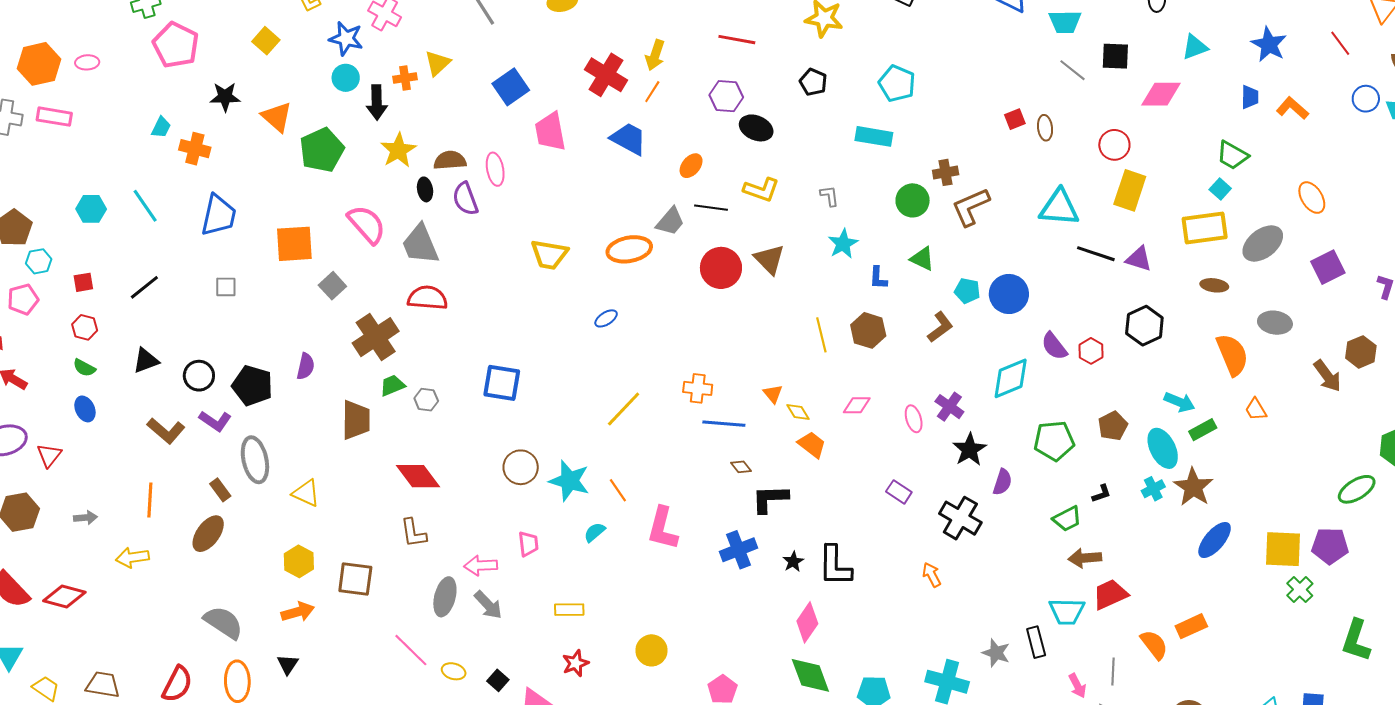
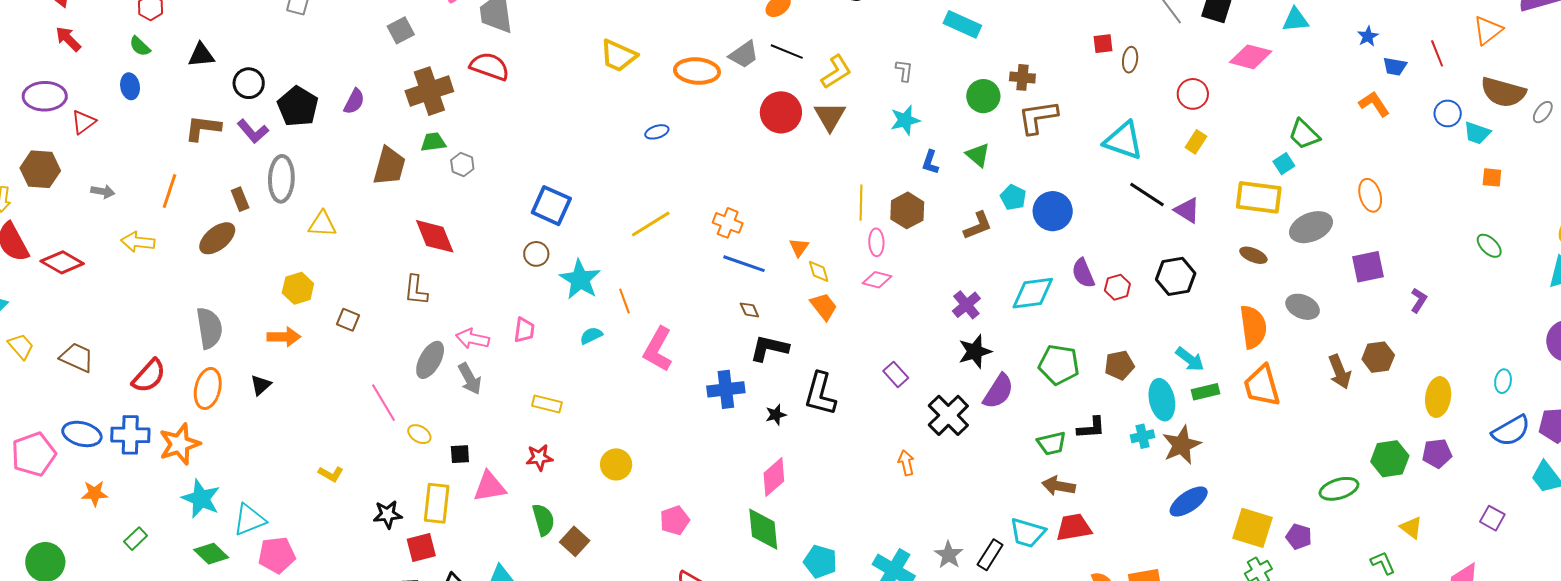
blue star: (1269, 44) -> (1368, 36), size x0.6
blue trapezoid: (1250, 97) -> (1395, 66), moved, turned 85
yellow L-shape: (761, 190) -> (836, 72), moved, turned -66
yellow rectangle: (1130, 190) -> (1196, 142), size x0.6
blue square: (502, 383) -> (551, 206), moved
orange trapezoid: (1256, 409) -> (1262, 386), size x1.8
pink ellipse: (914, 419) -> (876, 242), moved
brown L-shape: (166, 431) -> (203, 128), turned 132
brown circle: (521, 467) -> (536, 254), size x0.7
purple semicircle: (1002, 482) -> (998, 391), size x1.4
yellow triangle: (306, 493) -> (322, 224), turned -36
black L-shape: (1101, 494) -> (1091, 428), size x1.4
purple pentagon: (1330, 546) -> (1299, 537), size x0.7
black L-shape: (835, 566) -> (820, 394), moved
brown square: (355, 579) -> (348, 320), size x0.6
gray semicircle: (223, 622) -> (209, 328), turned 33
black rectangle: (1036, 642) -> (990, 555), turned 32
black square: (498, 680) -> (460, 454), turned 30

